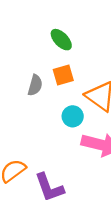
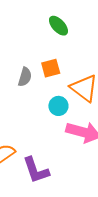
green ellipse: (61, 40) -> (58, 26), moved

